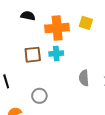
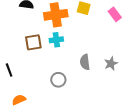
gray circle: (39, 96) -> (58, 80), moved

